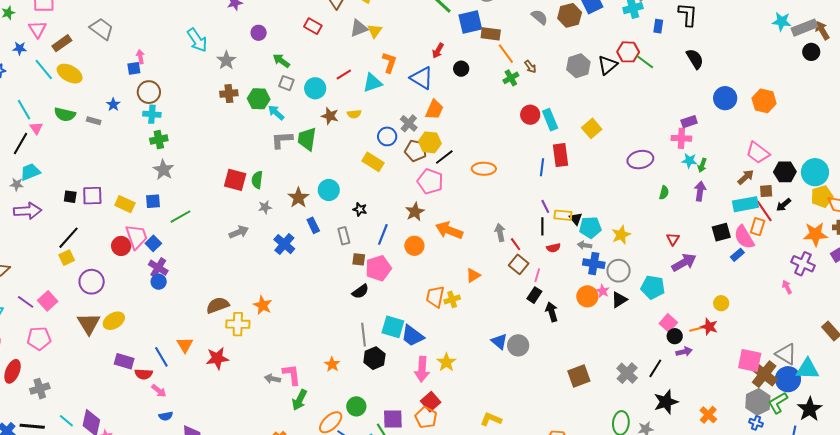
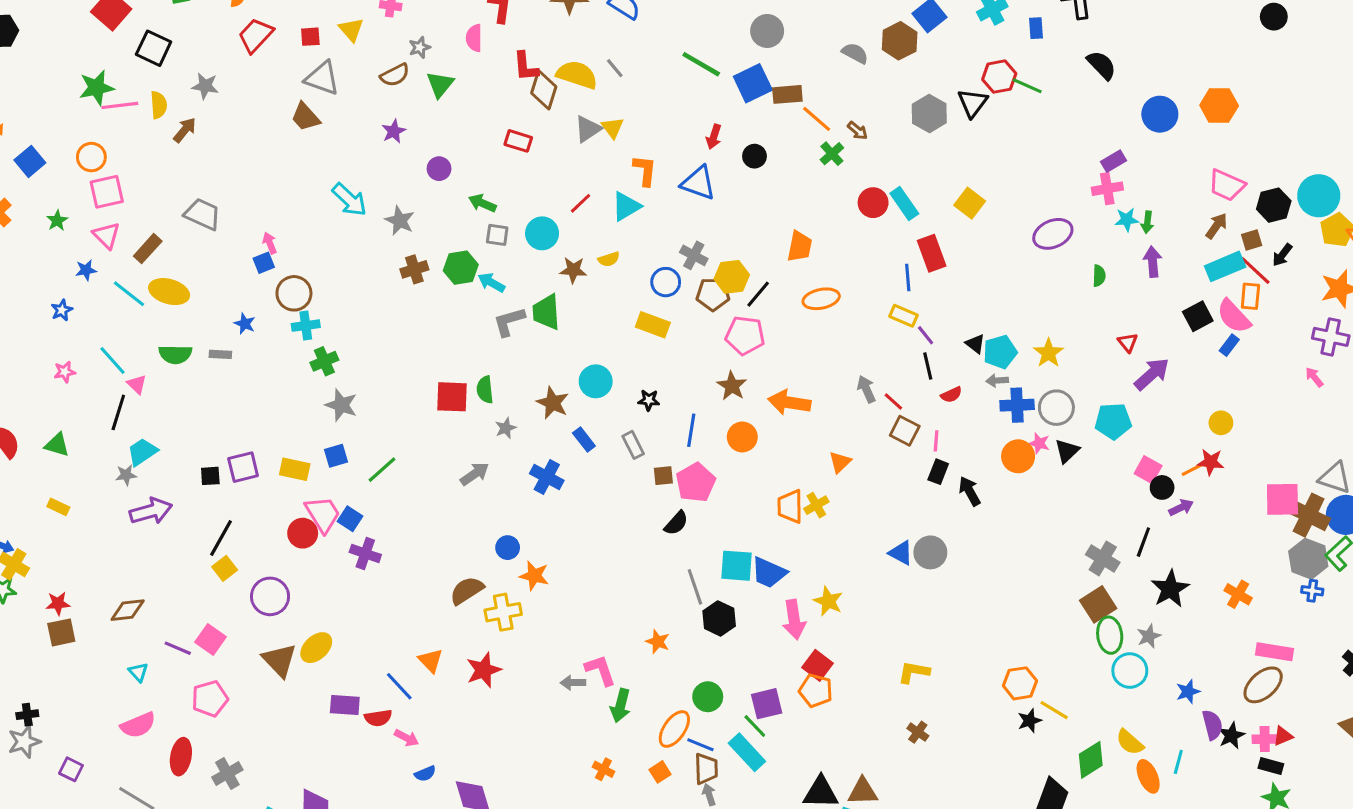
orange trapezoid: (434, 110) -> (800, 246), moved
yellow rectangle: (563, 215) -> (903, 316), moved, turned 30
blue circle: (159, 282) -> (508, 548), moved
brown square: (579, 376) -> (1098, 604), moved

